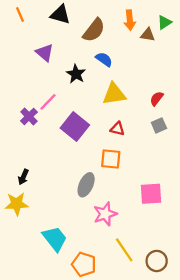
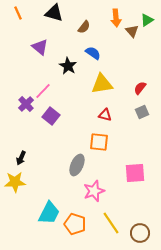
brown semicircle: (94, 30) -> (84, 27), size x0.6
brown triangle: (148, 35) -> (132, 31), turned 40
purple square: (75, 127) -> (51, 116), moved, size x0.7
cyan trapezoid: (55, 239) -> (49, 213), turned 65
orange pentagon: (84, 264) -> (75, 224), moved

